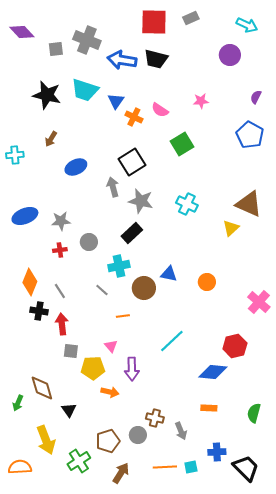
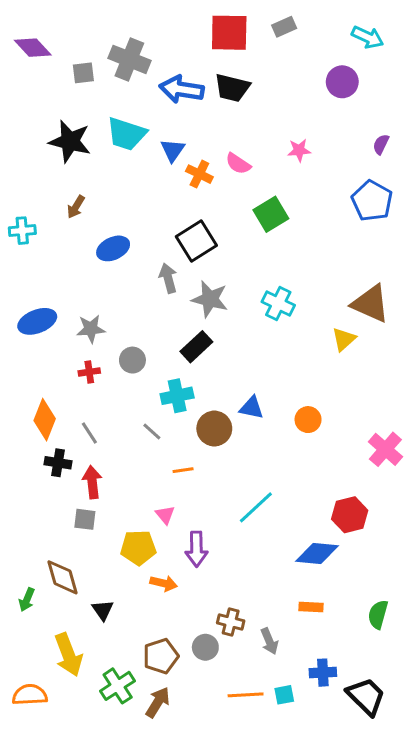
gray square: (71, 351) -> (85, 519), moved
brown arrow: (121, 473) -> (158, 702), moved

